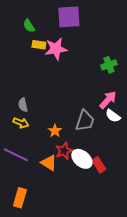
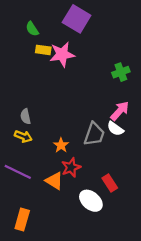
purple square: (69, 17) -> (77, 19), turned 35
white semicircle: (113, 116) -> (115, 129), moved
white ellipse: (82, 159) -> (91, 201), moved

